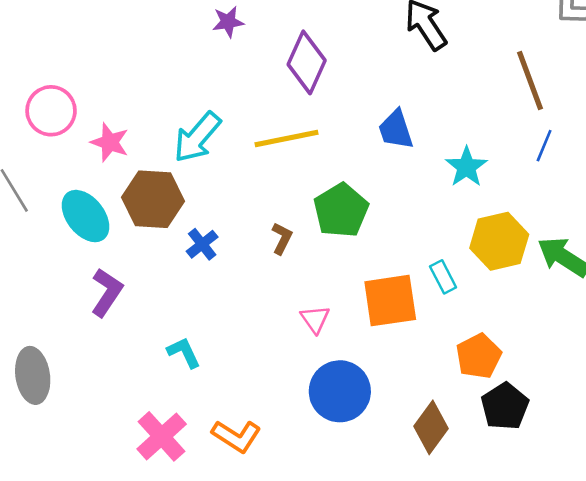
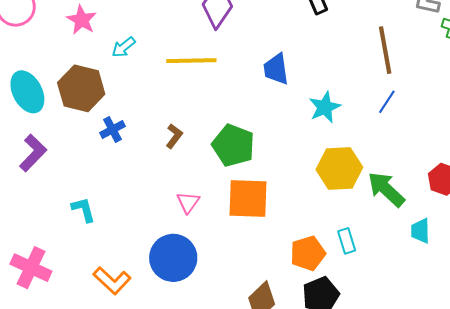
cyan arrow: (197, 137) -> (124, 47), size x0.6
pink star: (110, 142) -> (82, 20), moved
green pentagon: (341, 210) -> (233, 145), moved, turned -30
cyan rectangle: (443, 277) -> (347, 241), moved
blue circle: (340, 391) -> (173, 258), moved
pink cross: (162, 436) -> (31, 268), moved, turned -33

